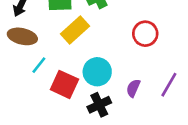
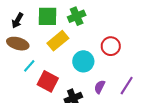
cyan circle: (97, 72) -> (83, 61), moved

